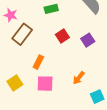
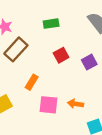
orange arrow: (79, 78) -> (76, 104), turned 56
pink square: (45, 84) -> (48, 105), moved

